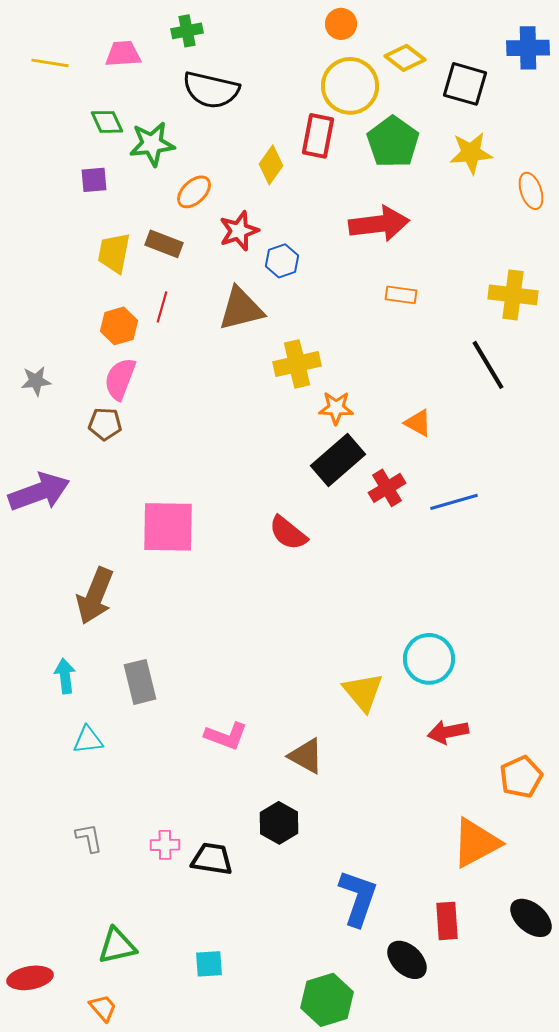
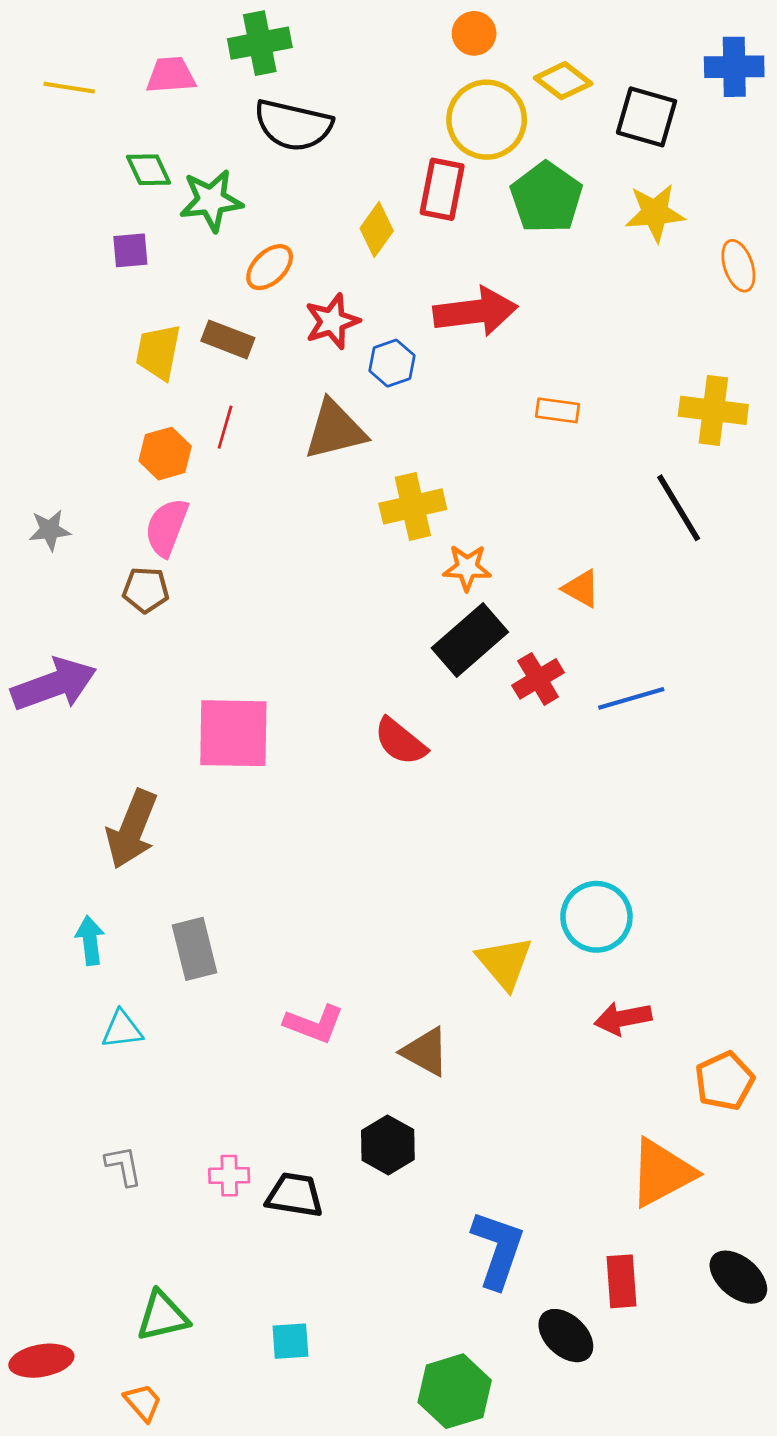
green cross: (187, 31) -> (260, 43), size x1.4
red arrow: (379, 224) -> (475, 312), moved

